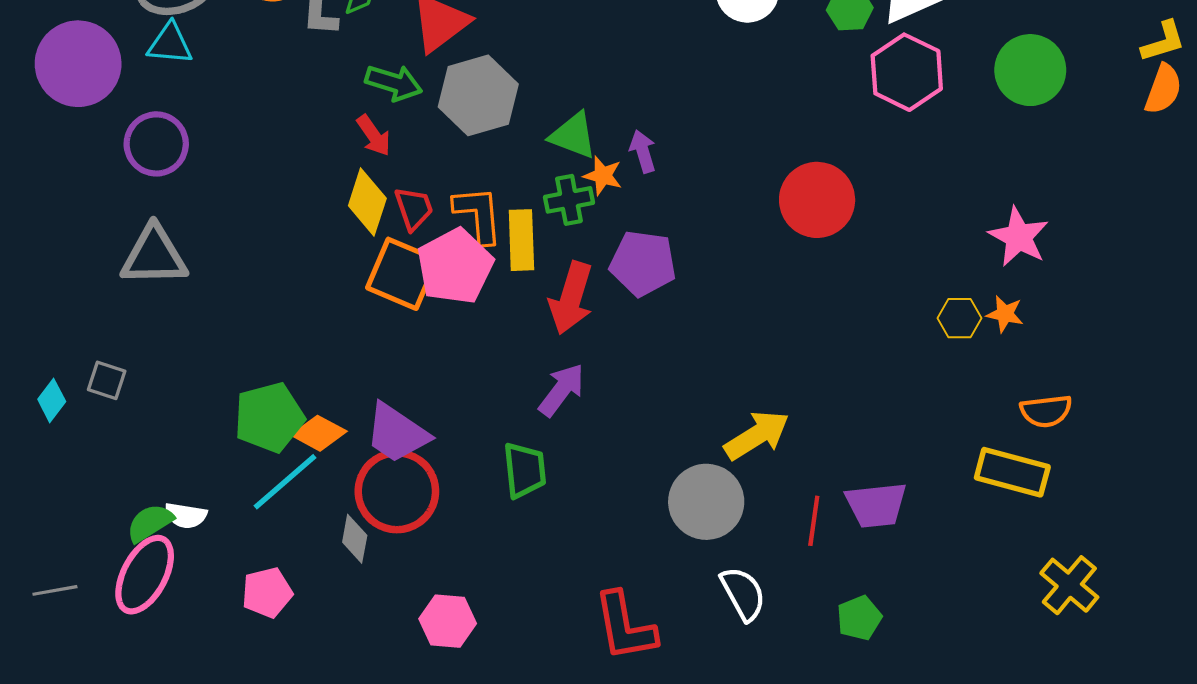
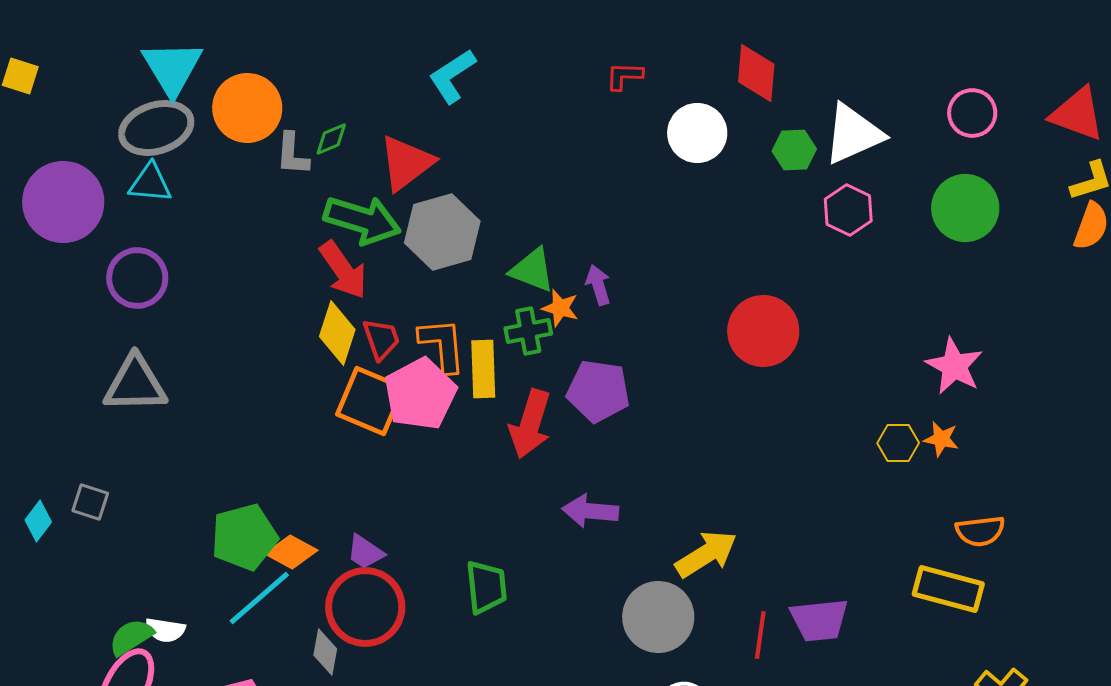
pink hexagon: (907, 72) -> (848, 210), size x0.7
green arrow: (394, 83) -> (362, 220), size x1.4
red arrow: (374, 136) -> (343, 270), size x1.5
purple arrow: (562, 390) -> (590, 511), moved, turned -122
purple trapezoid: (397, 433) -> (365, 552), size x0.6

